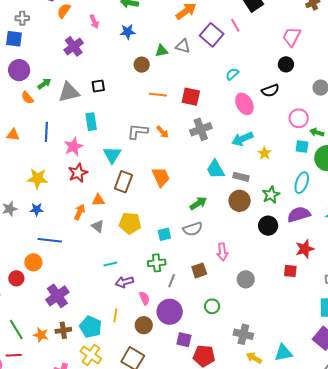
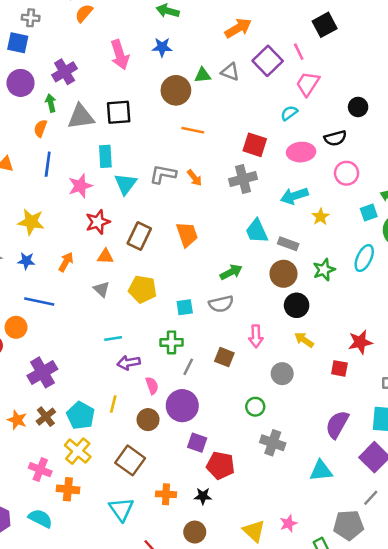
pink arrow: (94, 22) -> (120, 55), moved, size x1.6
pink trapezoid: (292, 37) -> (308, 84), moved
purple cross: (74, 46) -> (65, 72), moved
brown circle: (142, 65) -> (176, 90), size x1.5
green arrow: (44, 84) -> (51, 103), turned -72
black square: (98, 86) -> (119, 112), size x1.5
red square: (191, 97) -> (255, 145), moved
orange semicircle: (27, 98) -> (40, 128), moved, turned 56
pink ellipse: (244, 104) -> (301, 152), turned -70
pink circle: (299, 118) -> (347, 173), moved
cyan square: (302, 147) -> (369, 213), turned -32
cyan triangle: (112, 155) -> (125, 184), moved
red star: (78, 173) -> (98, 222), moved
orange arrow: (80, 212) -> (66, 262), moved
purple semicircle: (299, 214) -> (337, 424), moved, turned -50
black circle: (268, 226) -> (297, 305), moved
brown square: (199, 270) -> (224, 357), turned 35
green circle: (212, 306) -> (255, 407), moved
brown cross: (63, 330) -> (46, 417), turned -35
yellow arrow: (254, 358) -> (304, 340), moved

